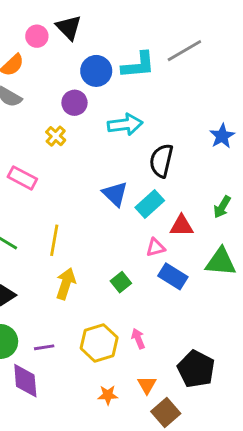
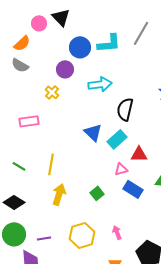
gray line: (184, 51) -> (141, 33), turned -30
pink rectangle: (22, 178) -> (29, 121), turned -36
pink arrow: (138, 339) -> (117, 232), moved

